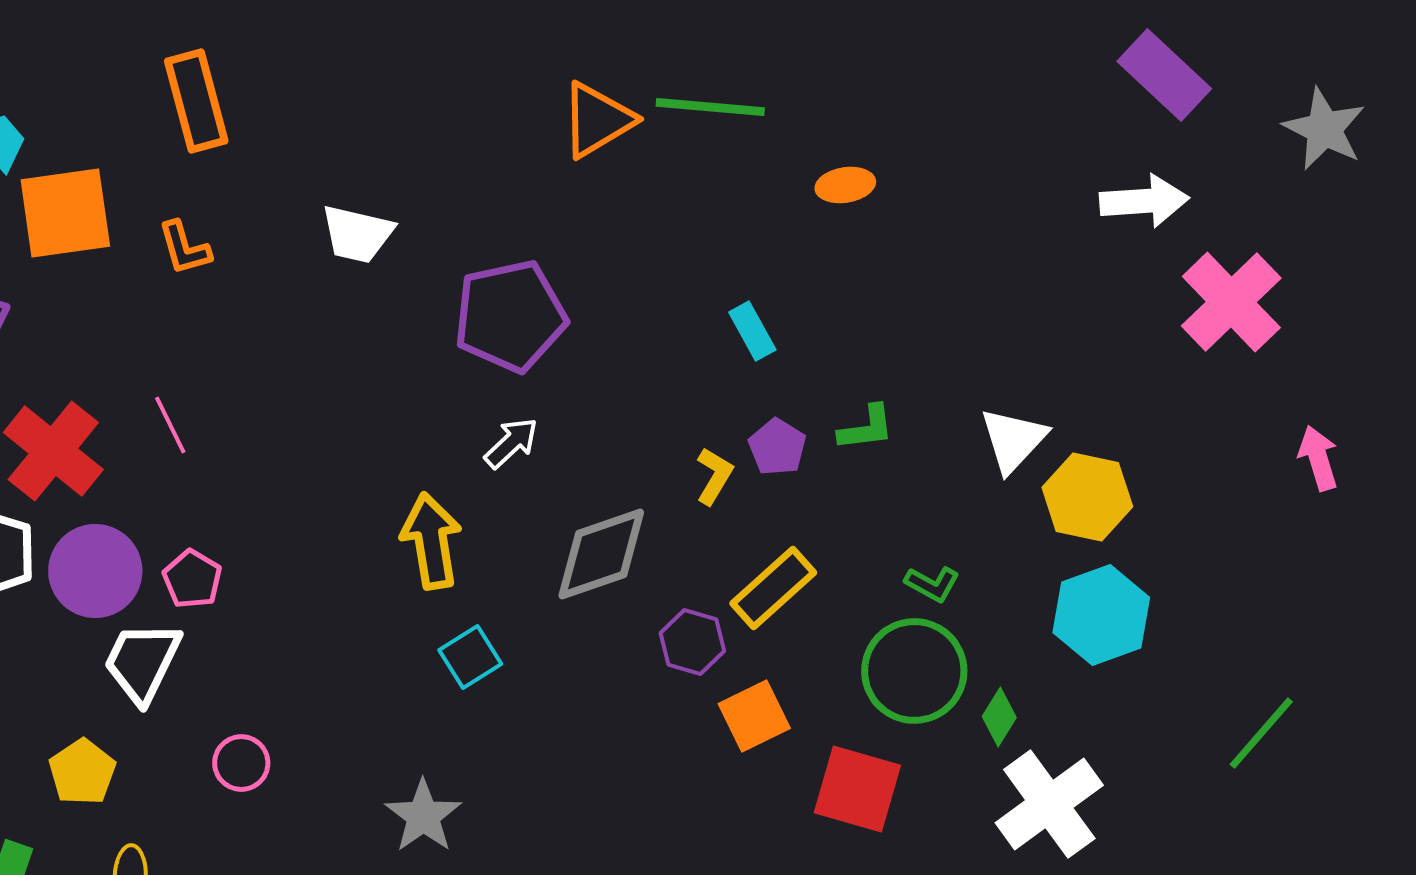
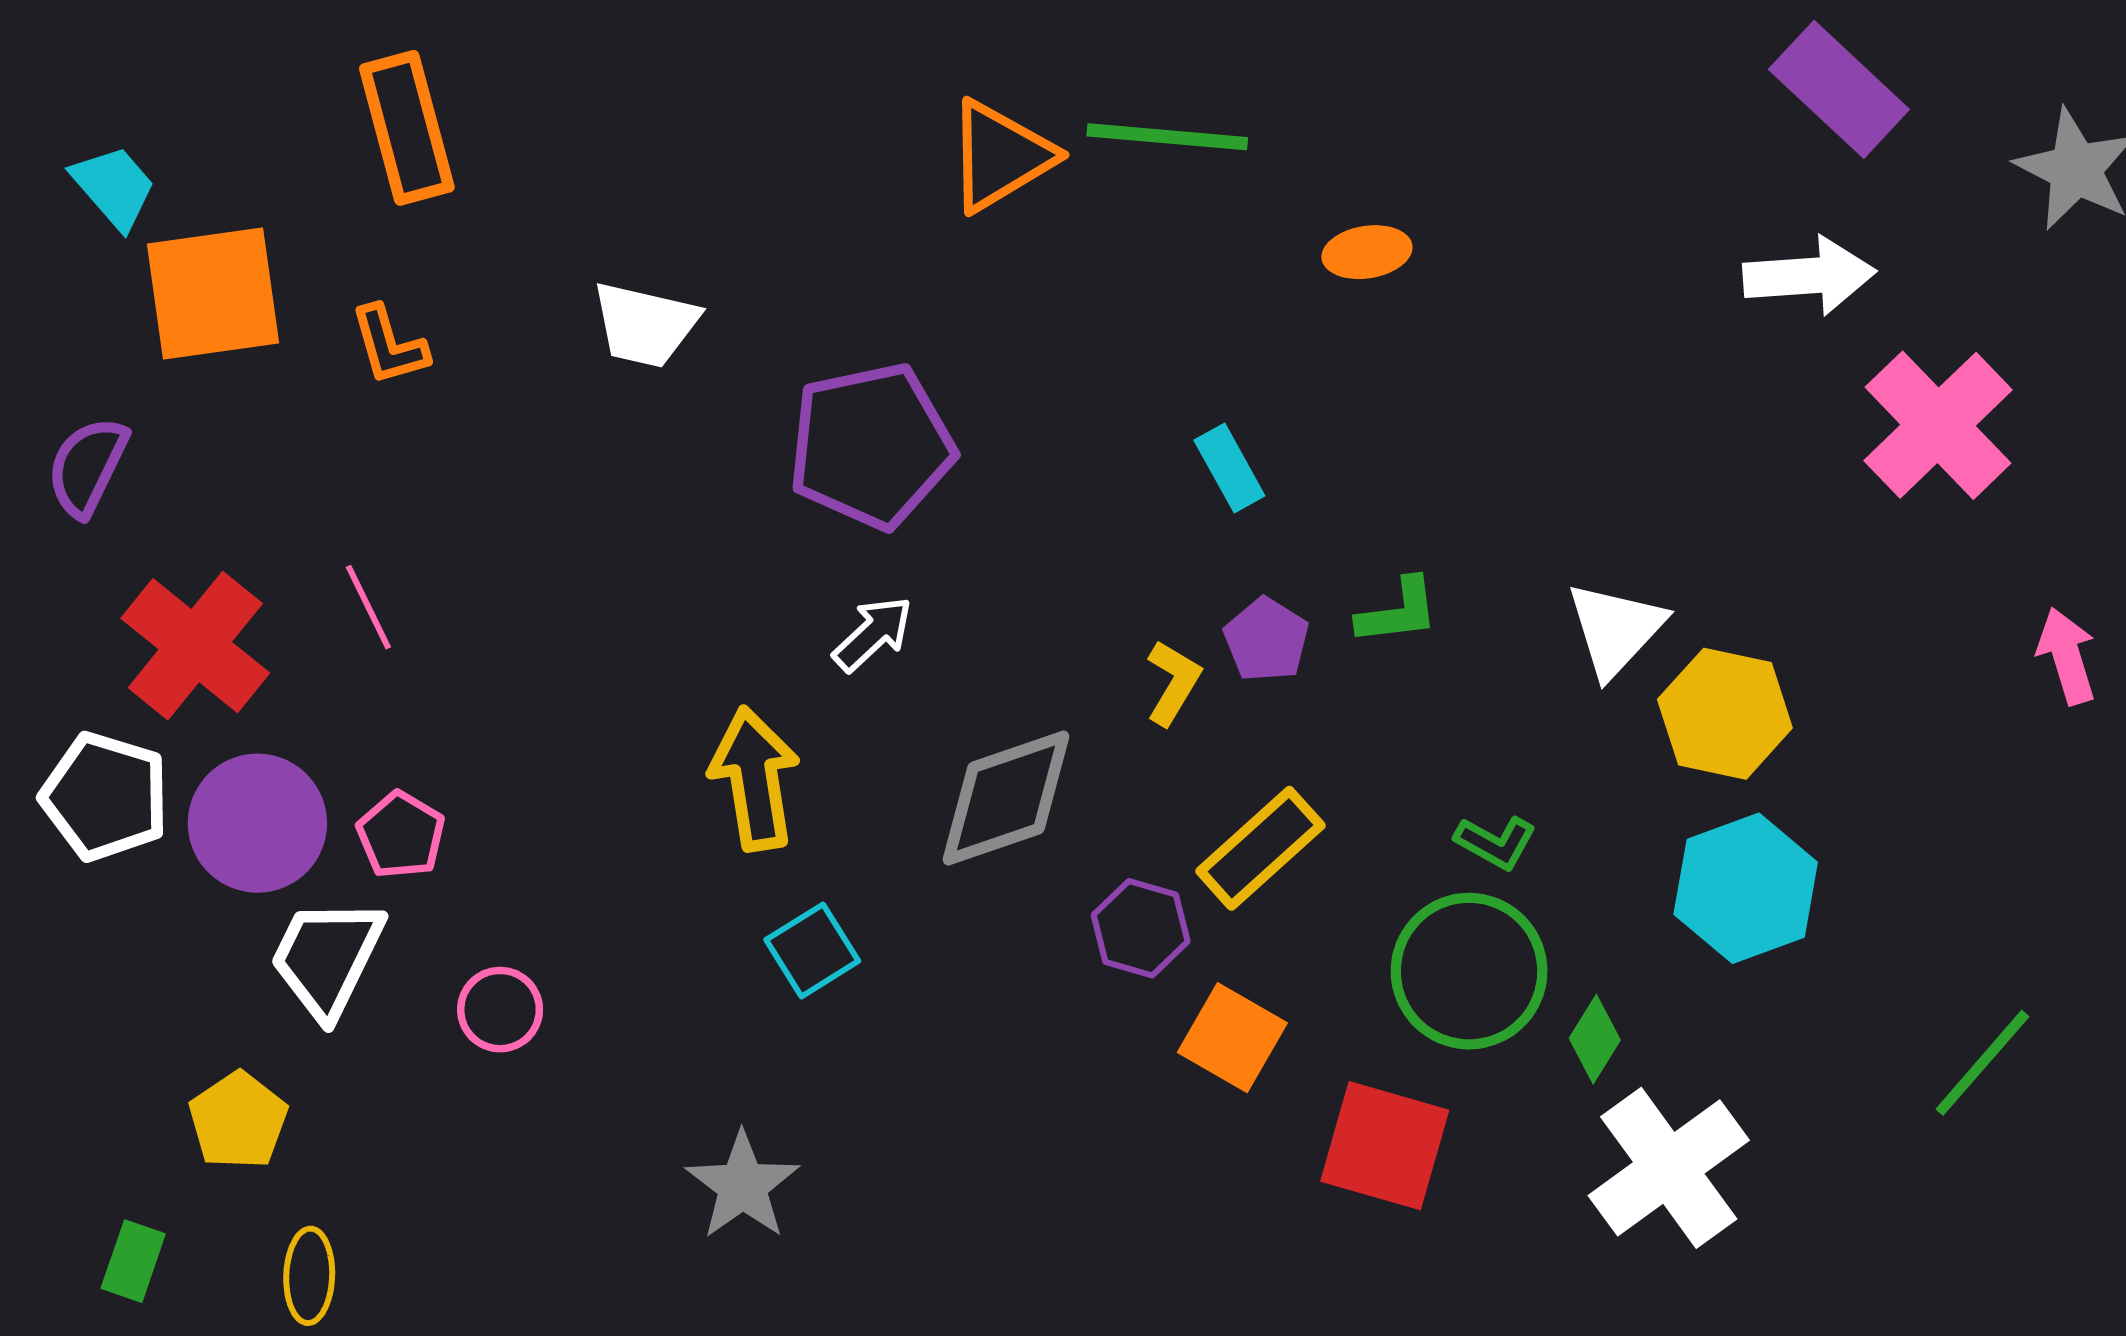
orange square: (754, 716) -> (1232, 1038), turned -34
pink circle: (241, 763) -> (500, 1010), moved

